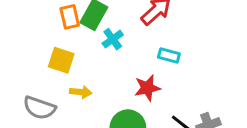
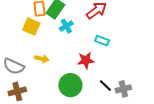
yellow square: (61, 60) -> (31, 27), moved

